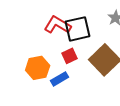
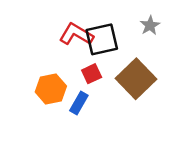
blue rectangle: (60, 79) -> (79, 103), turned -30

